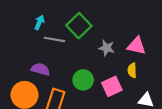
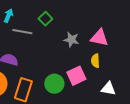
green square: (79, 26) -> (45, 19), size x0.6
green circle: (83, 80) -> (54, 84), moved

